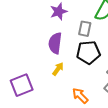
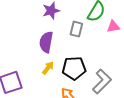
black pentagon: (88, 52) -> (74, 68), moved

